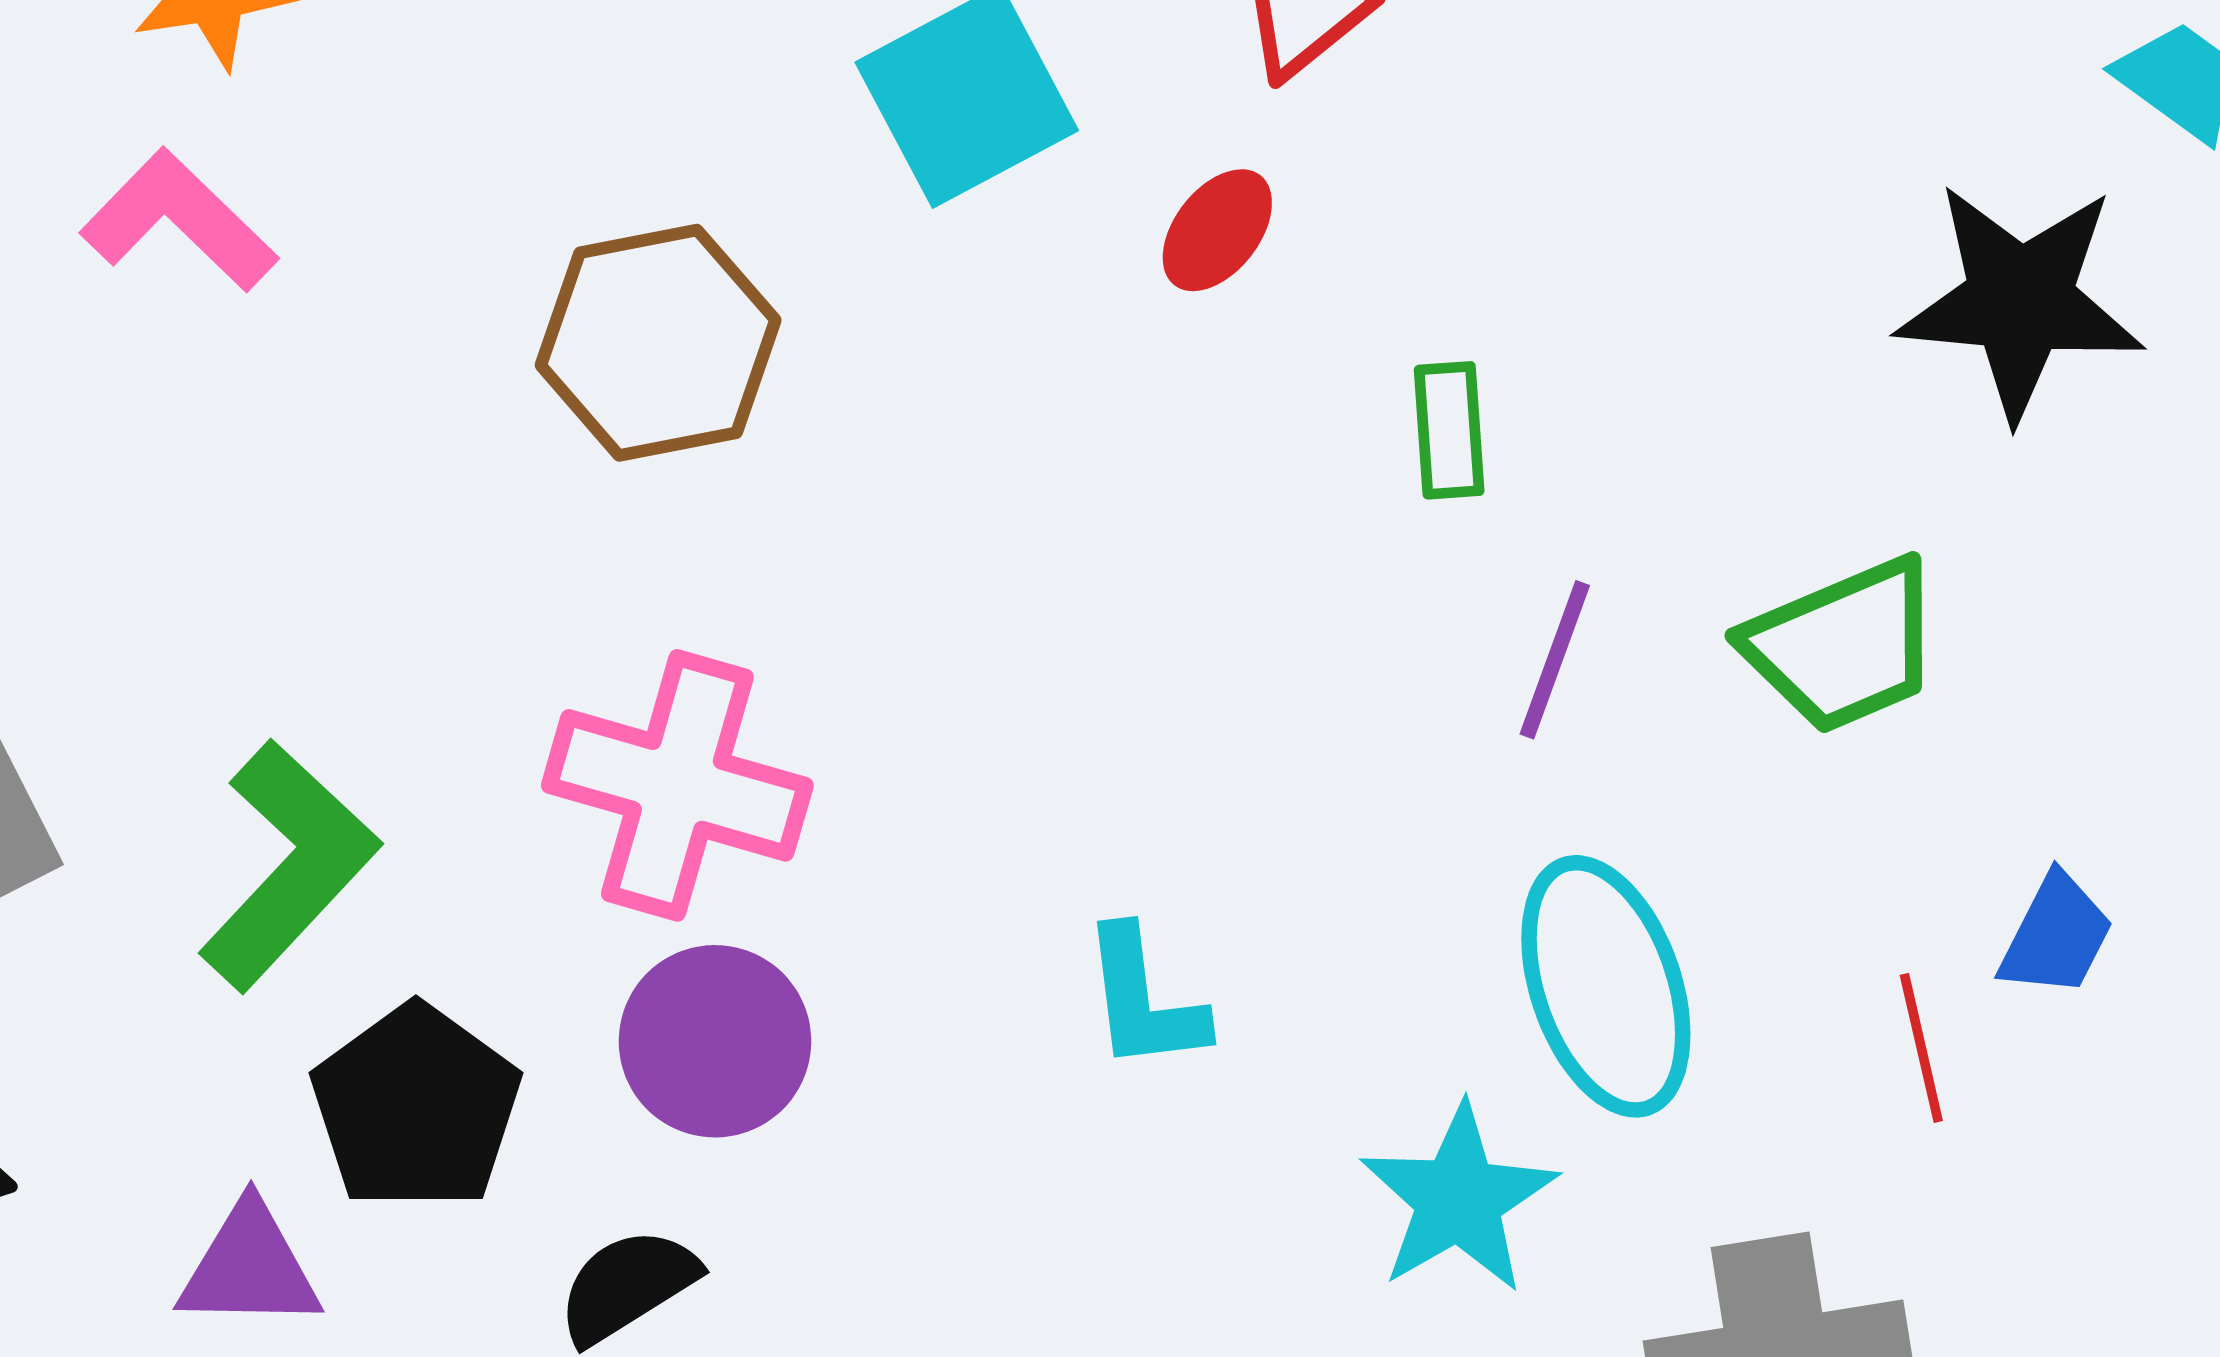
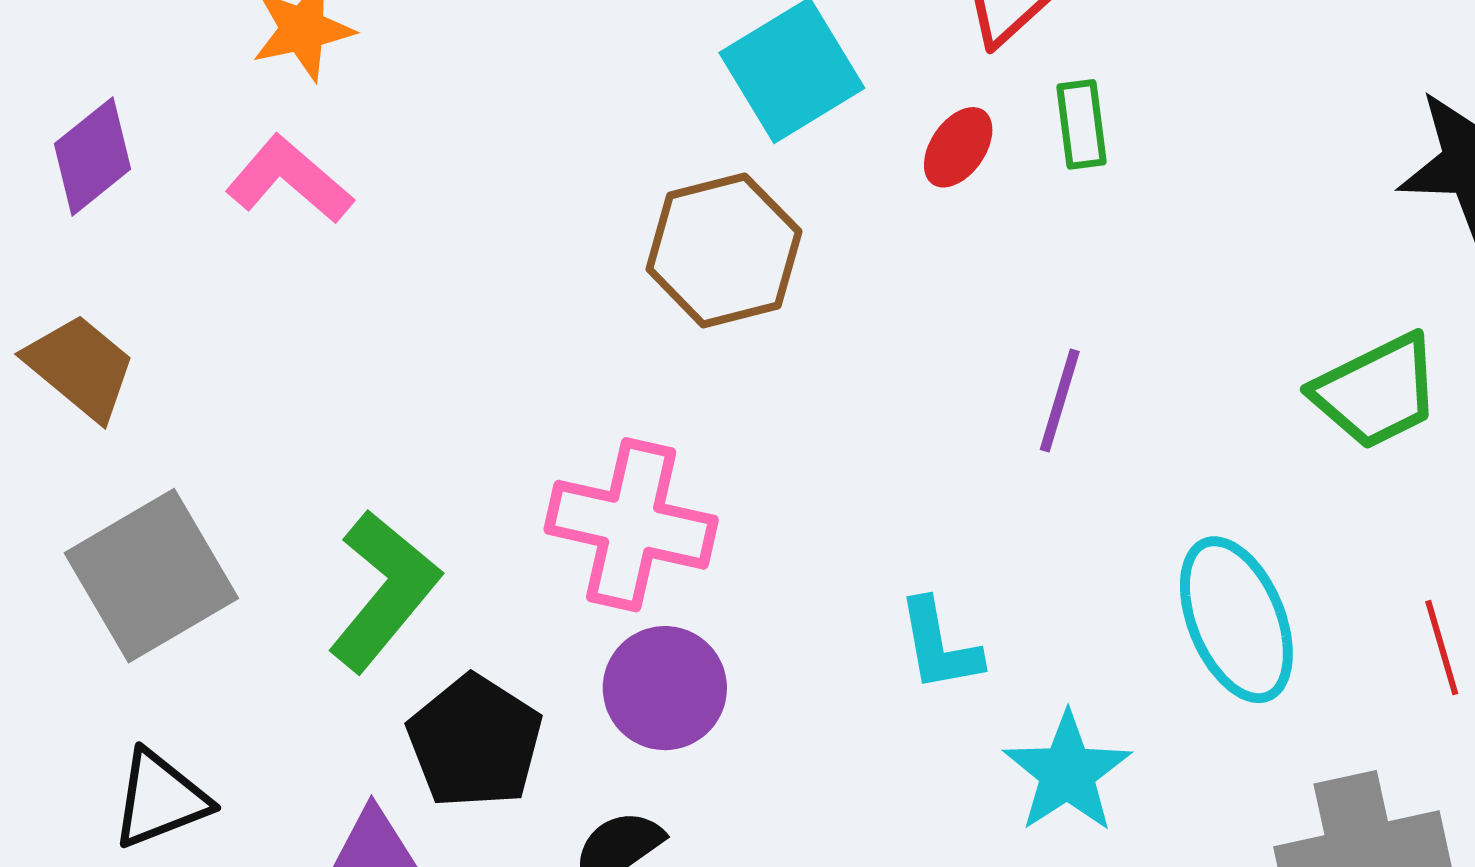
brown hexagon: (658, 343) -> (724, 250), moved
green rectangle: (1449, 430) -> (1081, 124), moved
purple line: (1555, 660) -> (1060, 400), moved
cyan star: (1459, 1199) -> (1067, 772), moved

